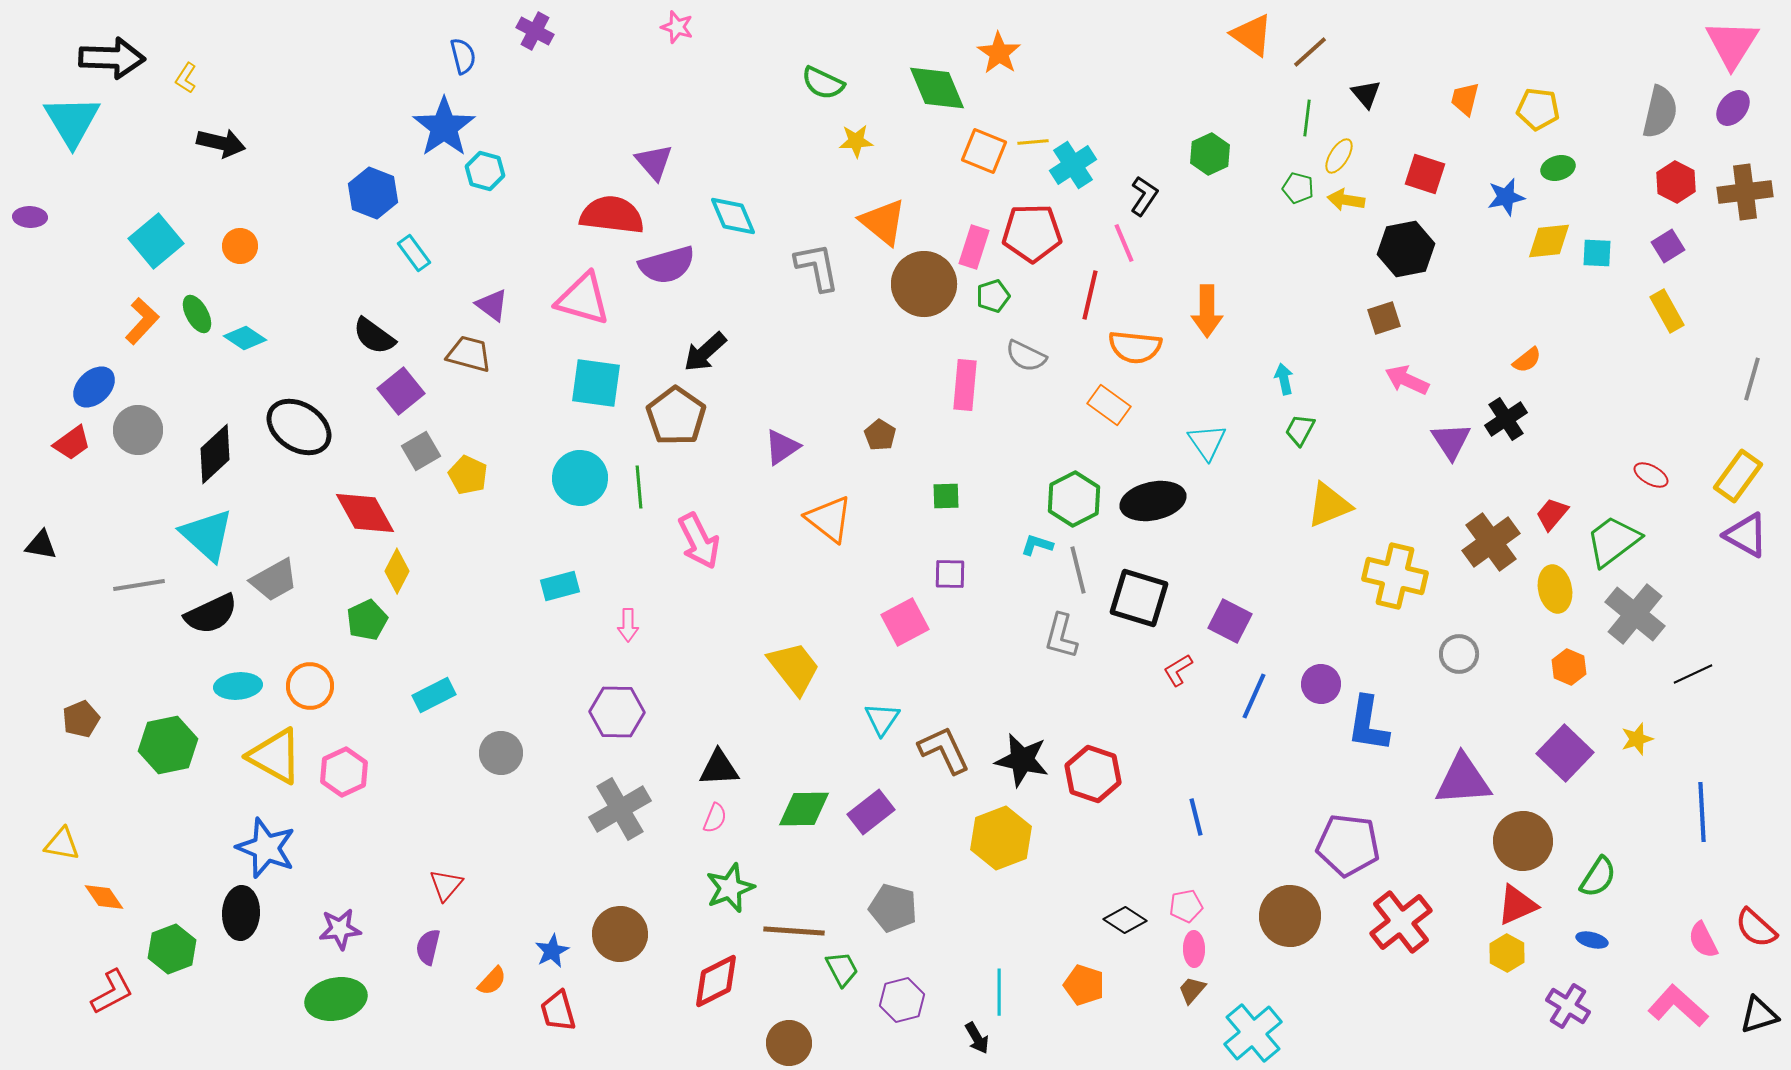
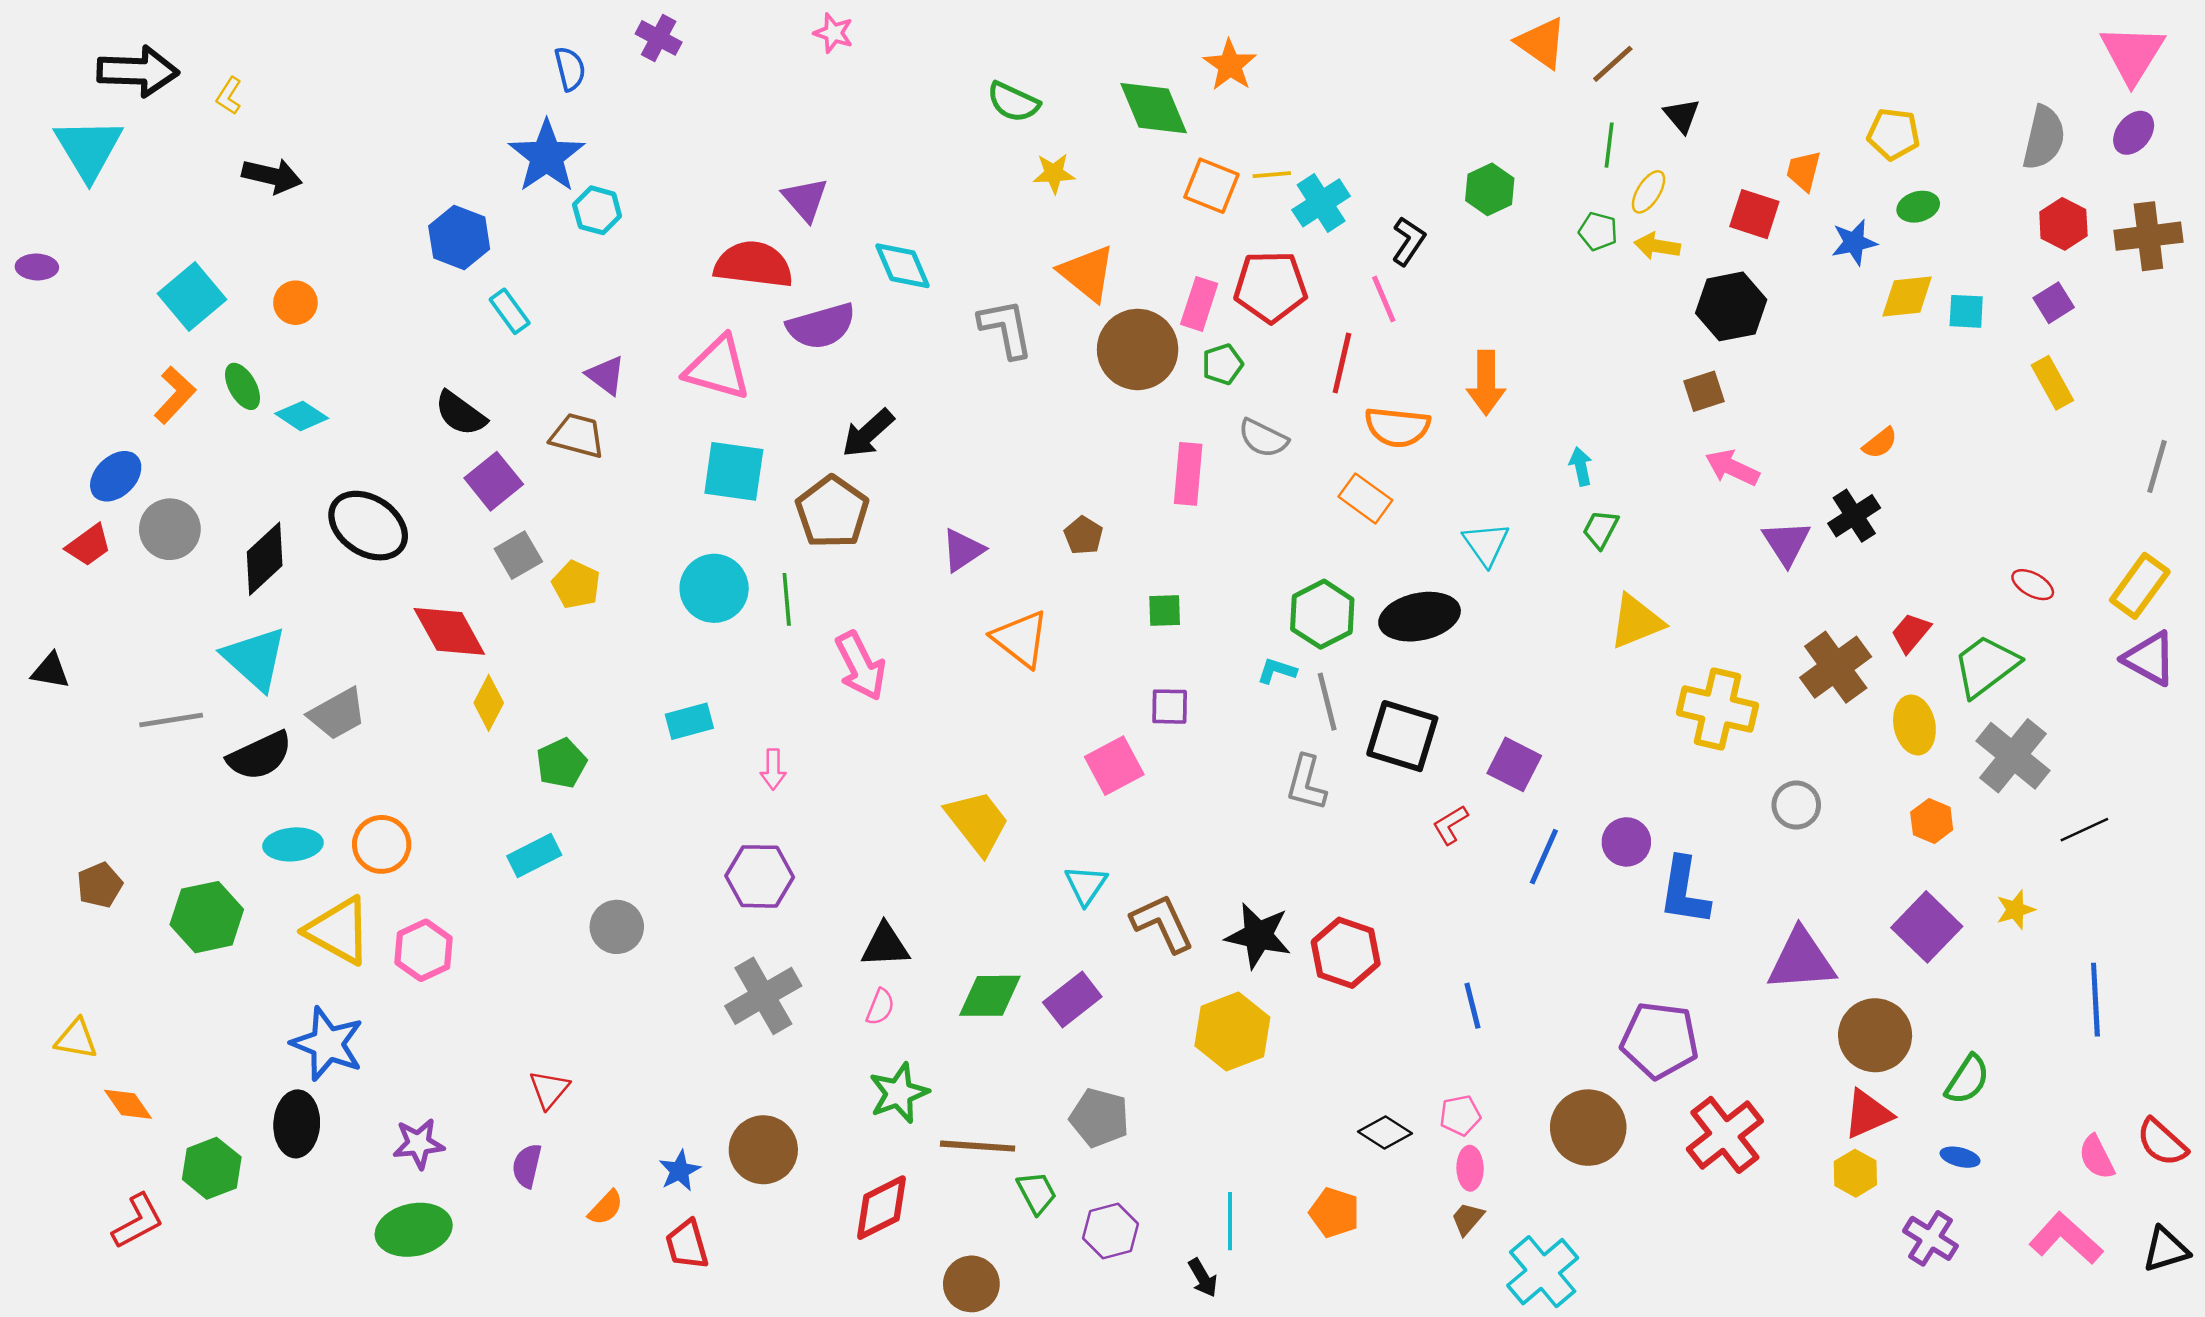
orange trapezoid: (1465, 99) -> (1804, 171), moved
green pentagon: (367, 620) -> (561, 763), moved

